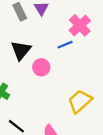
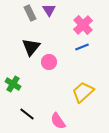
blue line: (65, 45) -> (82, 47), moved

